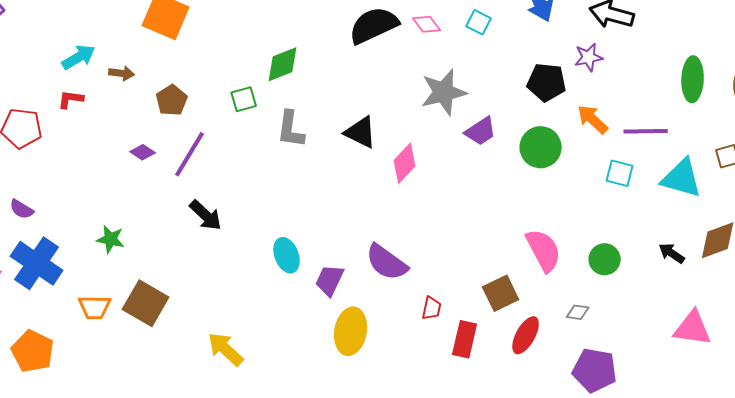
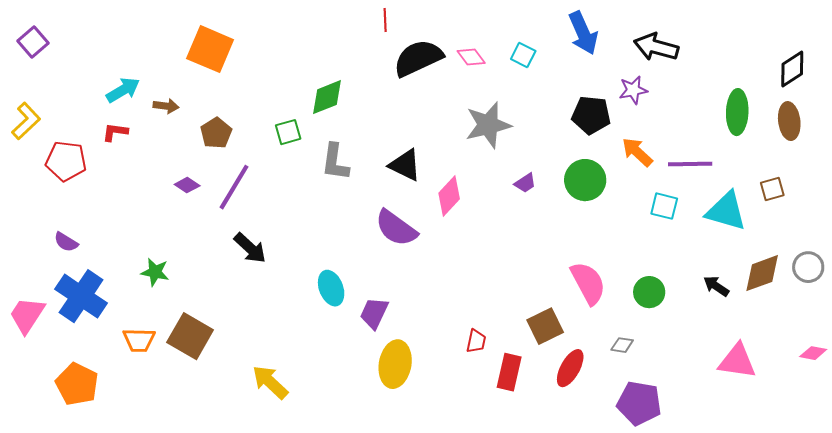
purple trapezoid: (481, 131) -> (525, 183), moved, size x0.7
purple semicircle: (387, 262) -> (396, 228), moved

